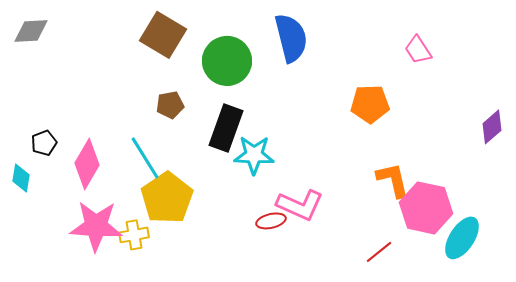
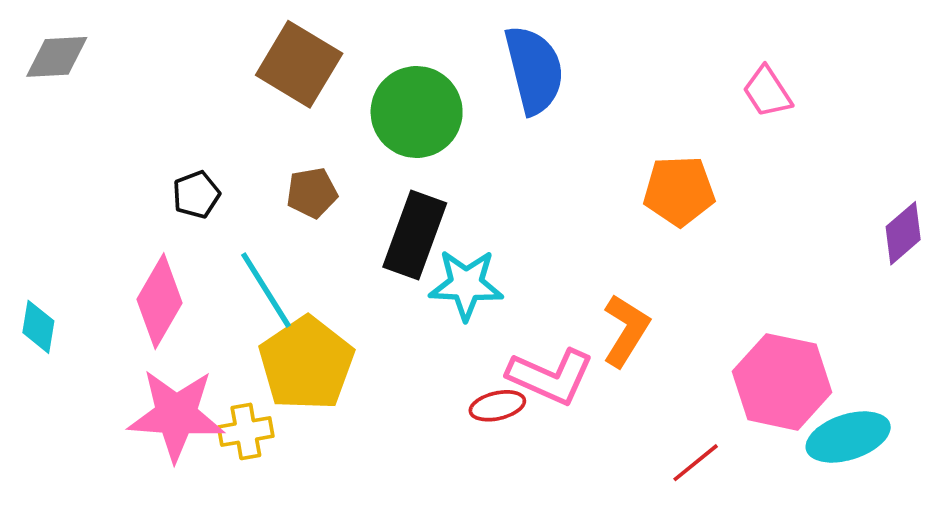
black pentagon: (44, 143) -> (196, 195), moved
orange L-shape: (393, 180) -> (626, 330), moved, turned 45
cyan ellipse: (462, 238) -> (848, 437), turned 39

